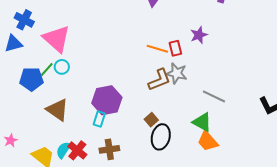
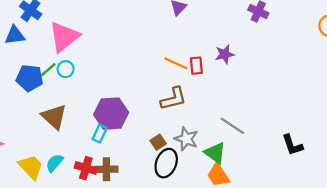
pink triangle: (57, 39) -> (64, 37), turned 32
gray star: (177, 73) -> (186, 139), moved
red cross: (77, 150) -> (86, 168), moved, turned -30

